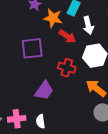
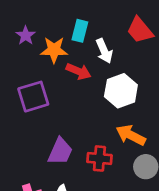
red cross: (67, 68) -> (99, 158), moved

